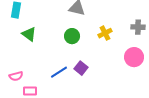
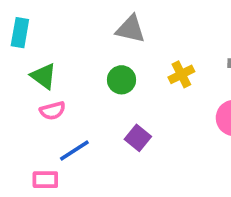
blue line: (59, 72) -> (74, 151), moved
pink semicircle: (16, 76) -> (53, 111), moved

